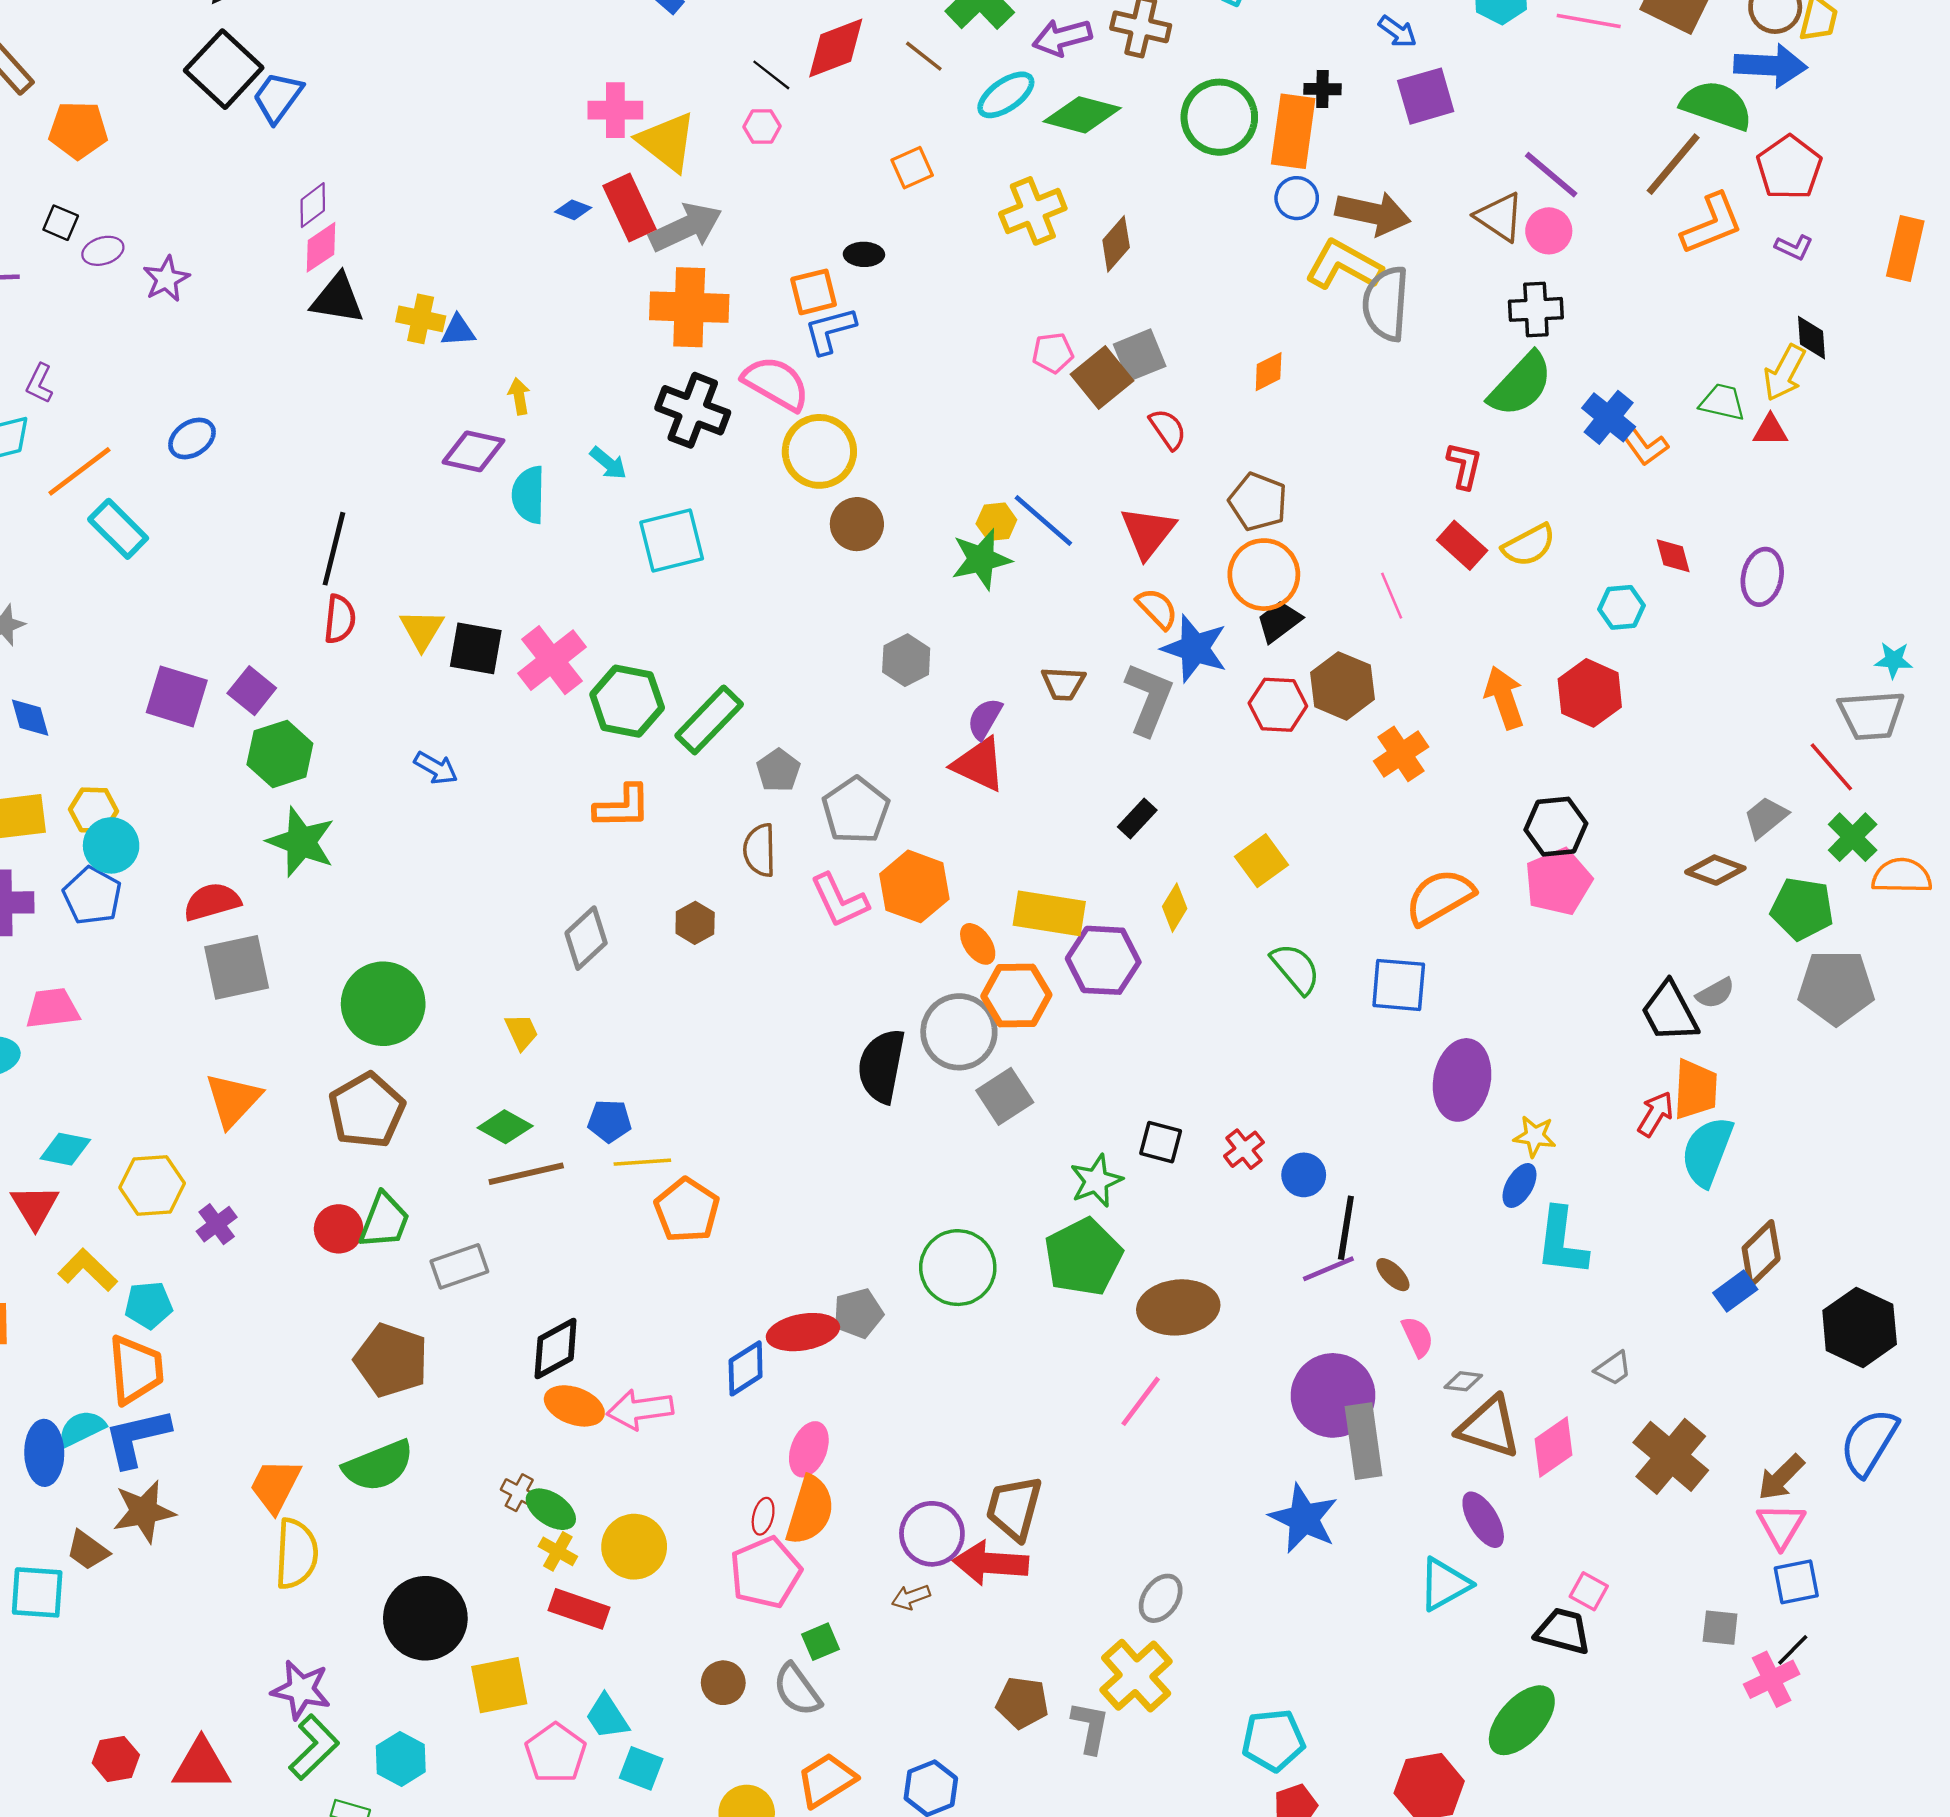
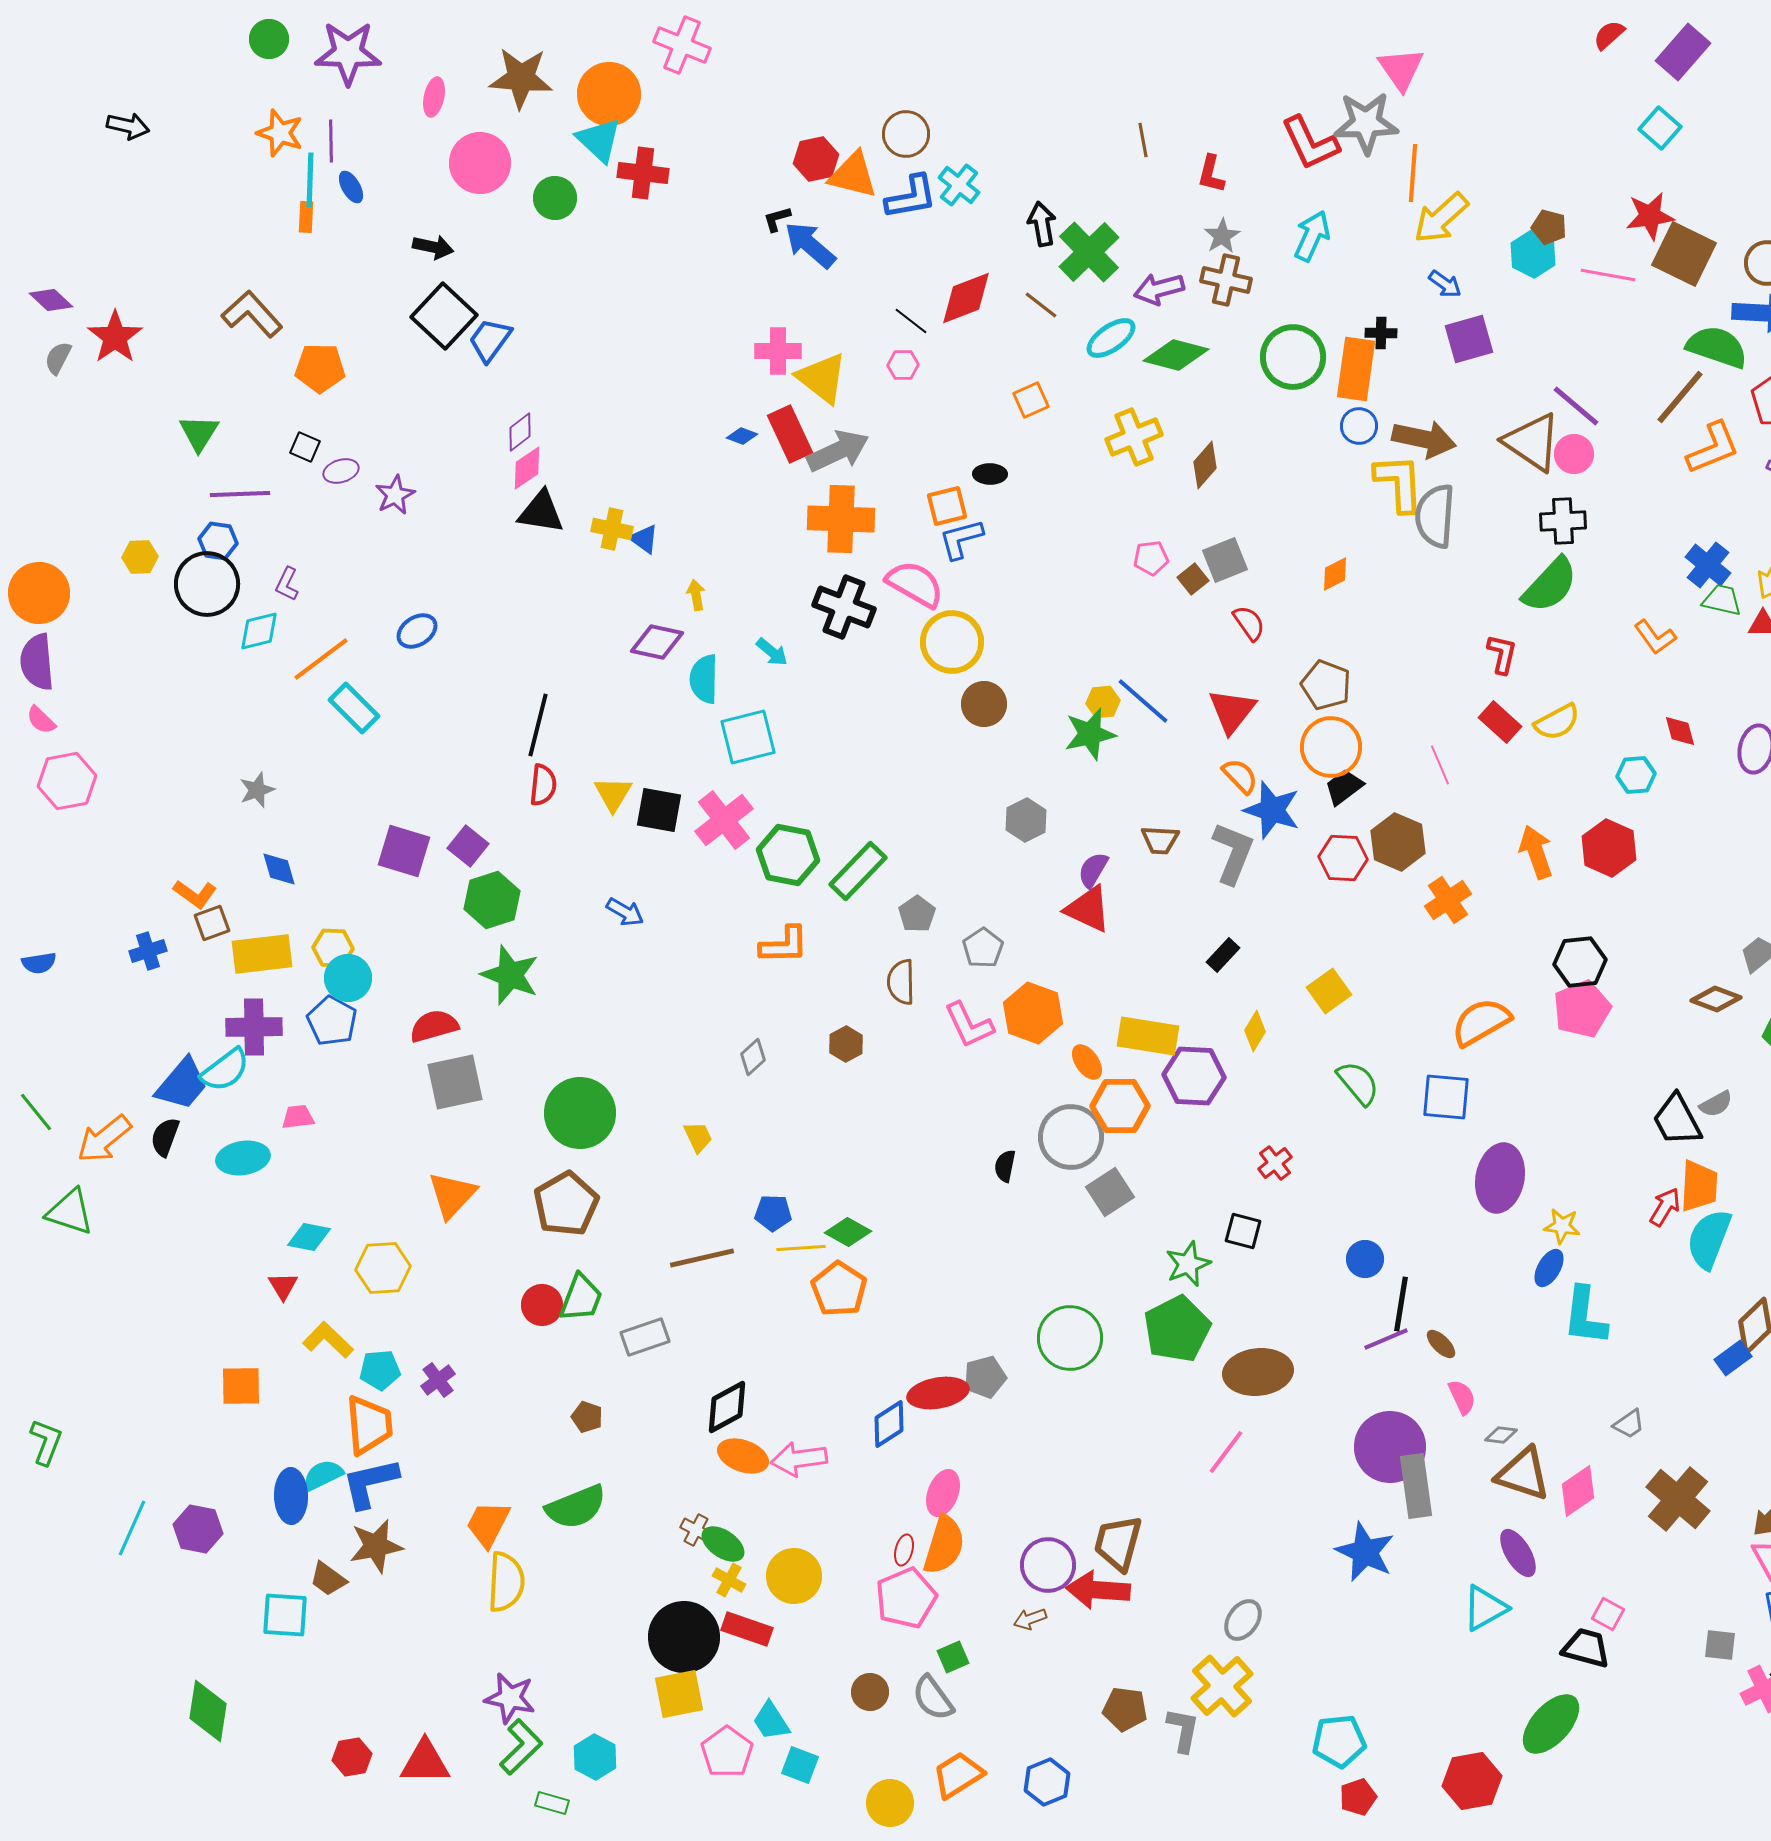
brown triangle: (1500, 217) -> (1532, 442), size x1.4
yellow L-shape: (1344, 265) -> (1399, 483), turned 58
blue triangle: (458, 331) -> (644, 539), turned 40
brown square: (1102, 378) -> (1193, 579), size x0.6
blue cross: (1609, 417) -> (1708, 565), moved
cyan square: (672, 541) -> (748, 737), moved
gray pentagon: (856, 810) -> (983, 948), size x0.7
gray diamond: (586, 938) -> (753, 1057), size x0.7
pink trapezoid: (52, 1008) -> (298, 1117), size x0.7
black semicircle: (882, 1066) -> (1005, 1166), size x0.5
green diamond: (505, 1127) -> (848, 1232), moved
red cross: (1244, 1149) -> (1275, 1163), moved
red triangle: (35, 1207) -> (283, 1286), size x0.7
purple cross: (217, 1224) -> (438, 1380), moved
brown pentagon: (391, 1360) -> (587, 1417), size x0.5
black circle: (425, 1618) -> (684, 1637), moved

